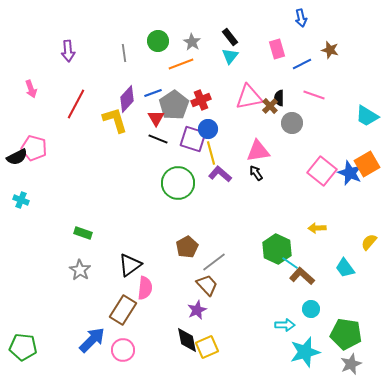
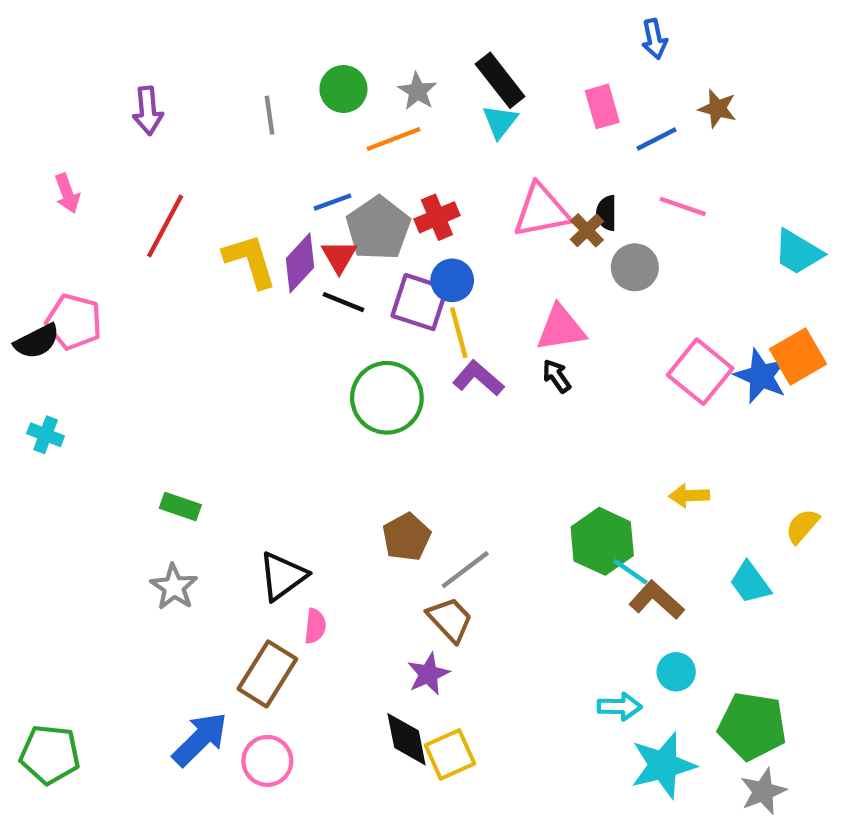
black rectangle: (230, 37) -> (500, 80), size x1.4
purple diamond: (127, 99) -> (300, 263), moved
pink semicircle: (145, 288) -> (315, 626), size x0.7

